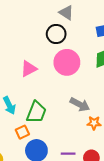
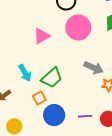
green trapezoid: (36, 112) -> (52, 78), turned 30

